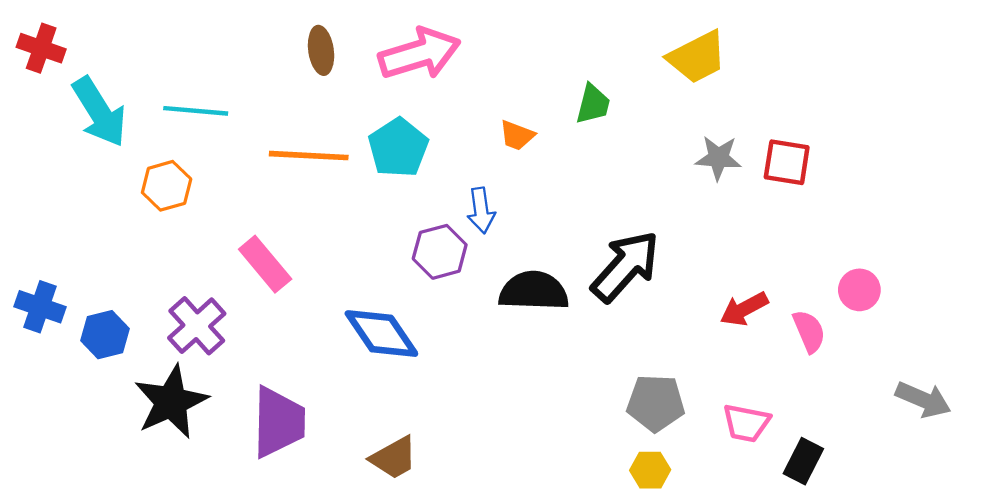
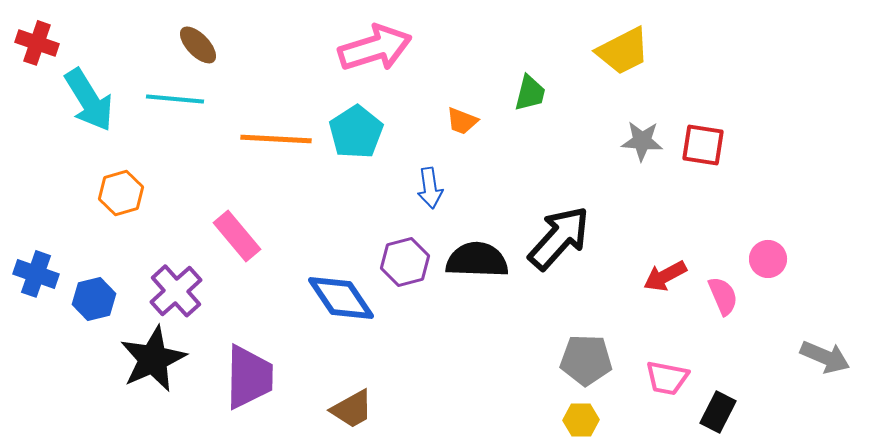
brown ellipse: (321, 50) -> (198, 45), moved, turned -36
orange hexagon: (167, 186) -> (121, 193), moved
purple hexagon: (440, 252) -> (405, 262), moved

